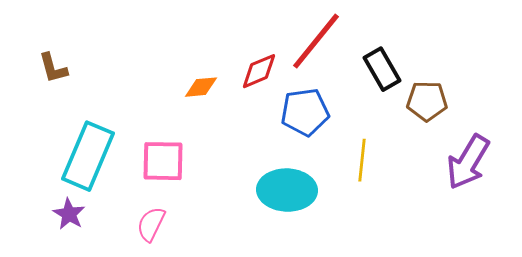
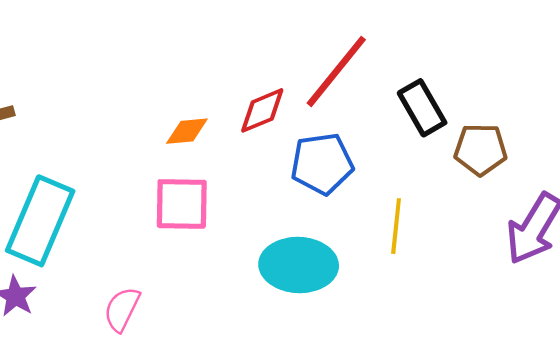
pink square: (163, 161) -> (182, 204), moved

